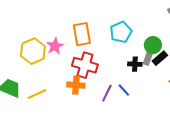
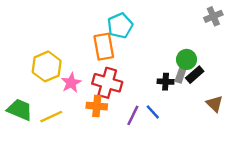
cyan pentagon: (121, 32) -> (120, 26), moved
pink star: (55, 46) -> (71, 83), moved

